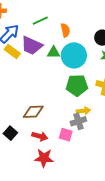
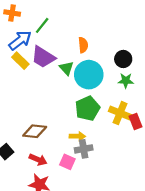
green line: (40, 21) -> (42, 25), moved, turned -35
green triangle: (53, 52) -> (66, 68), turned 40
green pentagon: (77, 85) -> (87, 108), turned -30
yellow arrow: (83, 111) -> (77, 136), moved

